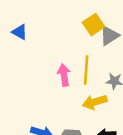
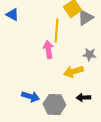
yellow line: (86, 70) -> (56, 31), moved

